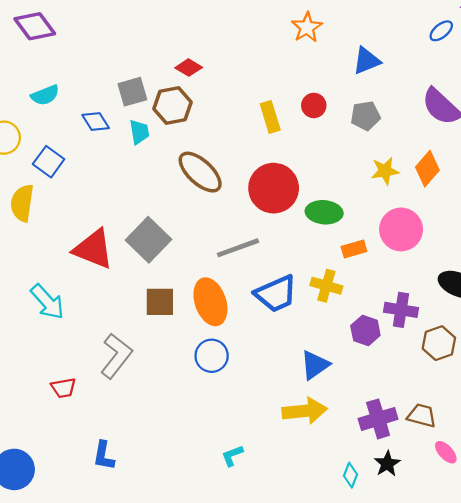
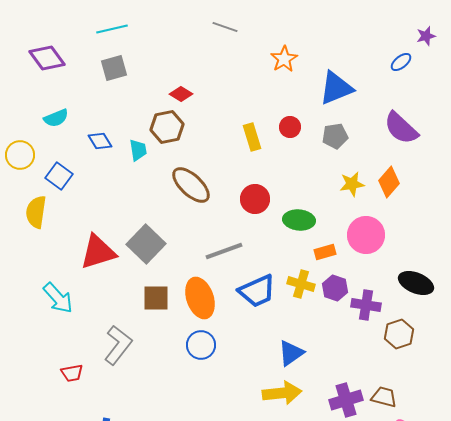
blue triangle: (367, 61) -> (336, 88), size x1.4
gray square: (132, 92) -> (114, 68), moved
red circle: (274, 188) -> (255, 199), size x0.7
red triangle: (93, 249) -> (98, 252), turned -39
purple hexagon: (365, 331) -> (335, 288), moved

